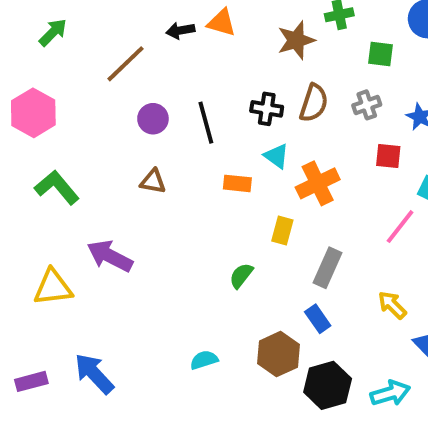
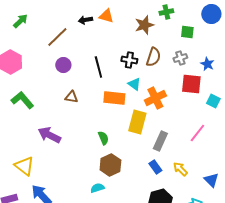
purple circle: (153, 119) -> (63, 65), moved
red square: (388, 156) -> (191, 84), size x1.5
orange rectangle: (237, 183) -> (114, 98), size x1.5
pink line: (400, 227) -> (197, 133), moved
yellow rectangle: (282, 230) -> (137, 122), size x1.6
green semicircle: (241, 276) -> (103, 138), moved, turned 120
yellow triangle: (53, 287) -> (24, 166), moved, turned 45
yellow arrow: (392, 305) -> (180, 169), moved
brown hexagon: (278, 354) -> (110, 165), moved

